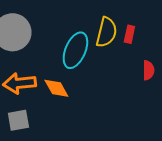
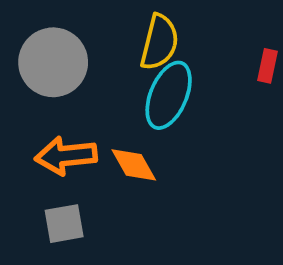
yellow semicircle: (106, 32) -> (159, 42), moved

